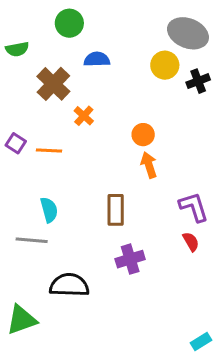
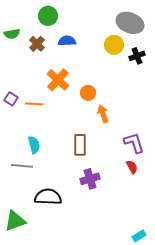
brown cross: (53, 84) -> (37, 44), moved, size x0.7
orange cross: (84, 116) -> (58, 80), size x1.6
orange circle: (143, 135) -> (88, 93), moved

